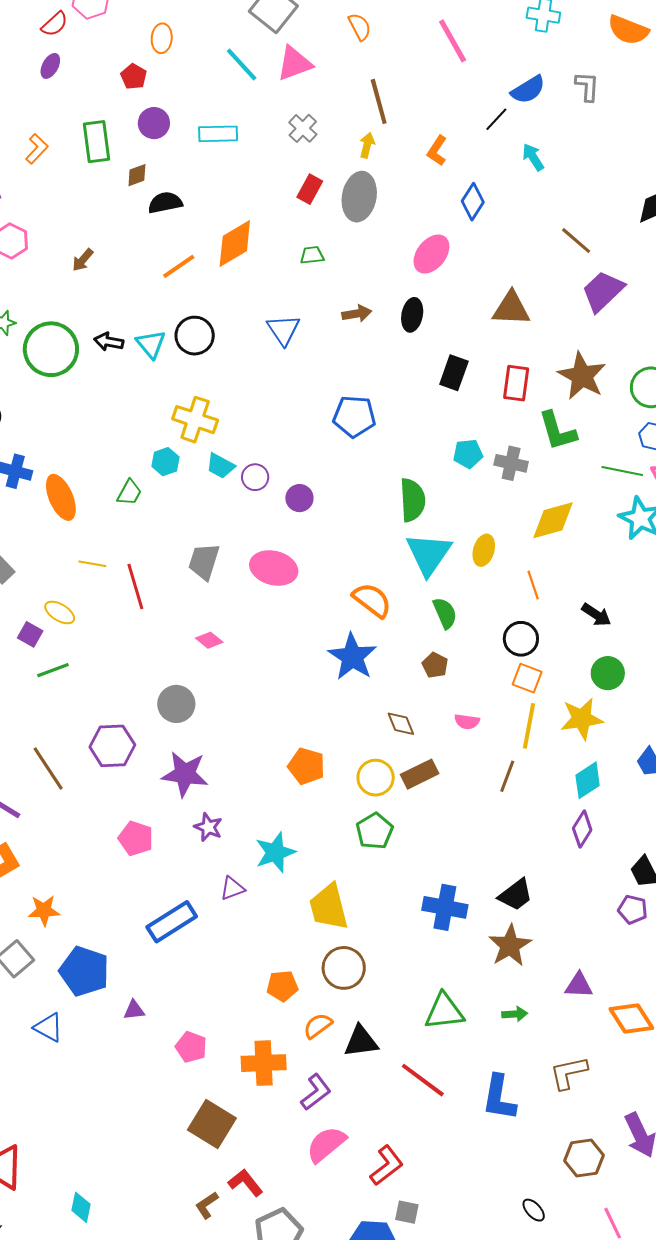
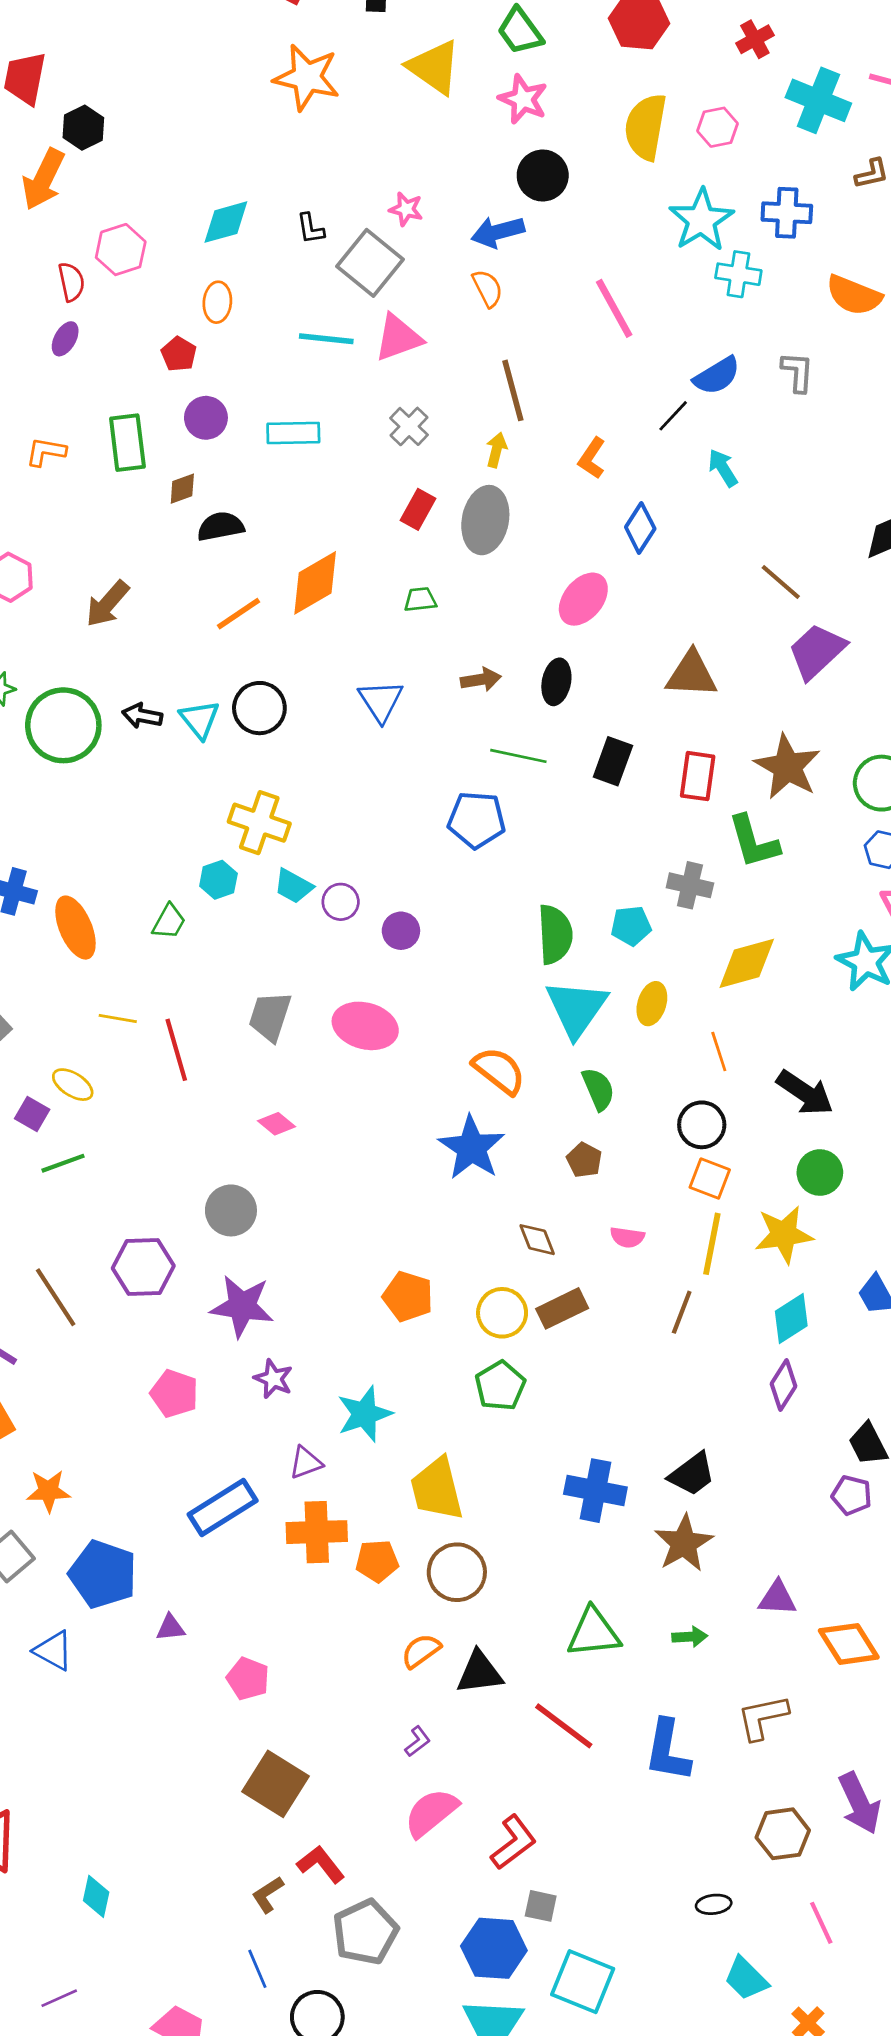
red semicircle: (55, 24) -> (71, 282), turned -60
cyan line: (242, 65) -> (326, 339), turned -42
orange L-shape: (37, 149) -> (46, 452), turned -124
brown arrow: (83, 260) -> (107, 604), size x1.5
cyan pentagon: (468, 454) -> (631, 926), moved
green line: (622, 471) -> (518, 756), moved
black arrow: (596, 615) -> (805, 1093), size x1.4
orange pentagon: (282, 986) -> (377, 1561), moved
orange cross: (264, 1063) -> (317, 1532), moved
purple L-shape: (316, 1092) -> (418, 1741), size x0.6
black ellipse: (534, 1210) -> (714, 1904), turned -55

